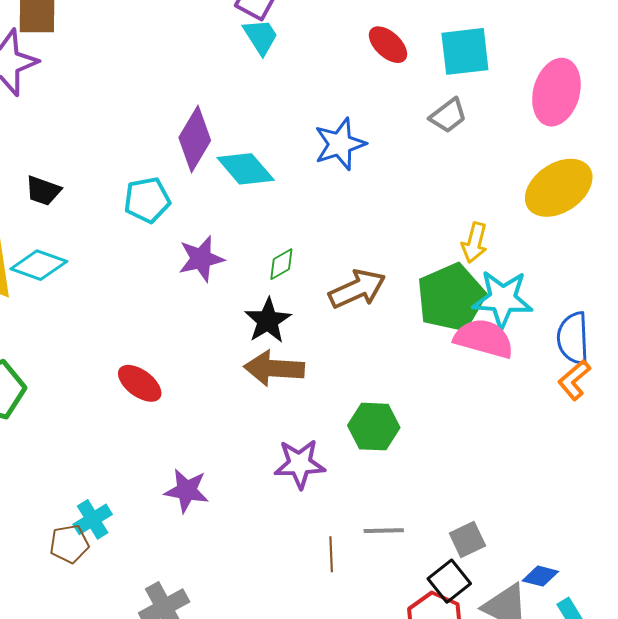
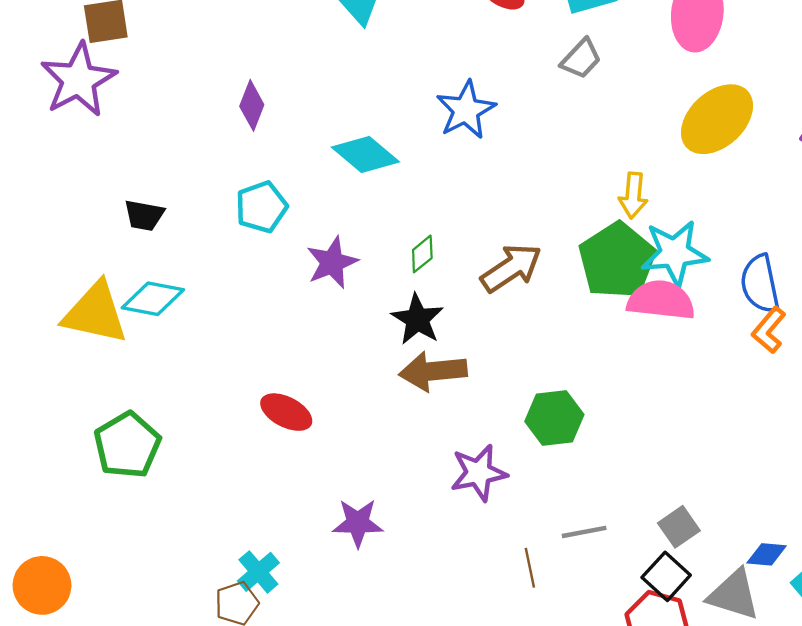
purple diamond: (195, 139) -> (252, 105), moved, size x0.7

